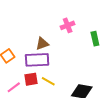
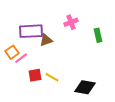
purple rectangle: (37, 60) -> (31, 31), moved
pink line: (14, 87) -> (21, 58), moved

